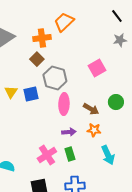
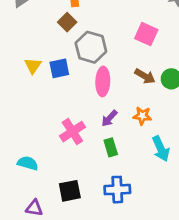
pink square: (97, 68) -> (146, 34), turned -36
brown arrow: (91, 109) -> (145, 76), moved
purple arrow: (69, 132) -> (109, 118), turned 136
pink cross: (47, 155) -> (72, 132), moved

